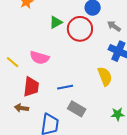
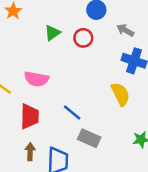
red circle: (80, 29) -> (83, 38), size x0.6
blue line: (65, 87) -> (72, 113), turned 56
brown arrow: (21, 108) -> (30, 152), moved, turned 88

